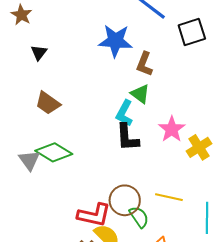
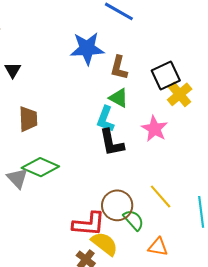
black square: (192, 32) -> (166, 76), moved
brown trapezoid: (48, 103) -> (28, 119), turned -120
yellow cross: (199, 147) -> (180, 94), moved
yellow line: (169, 197) -> (161, 197), turned 44

